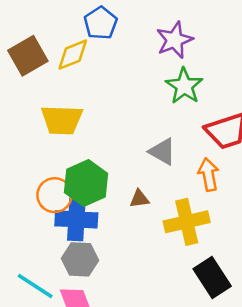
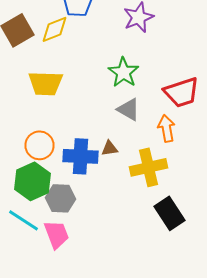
green star: (184, 86) -> (124, 72), moved
green hexagon: (86, 183) -> (32, 181), moved
blue cross: (76, 219) -> (80, 156), moved

